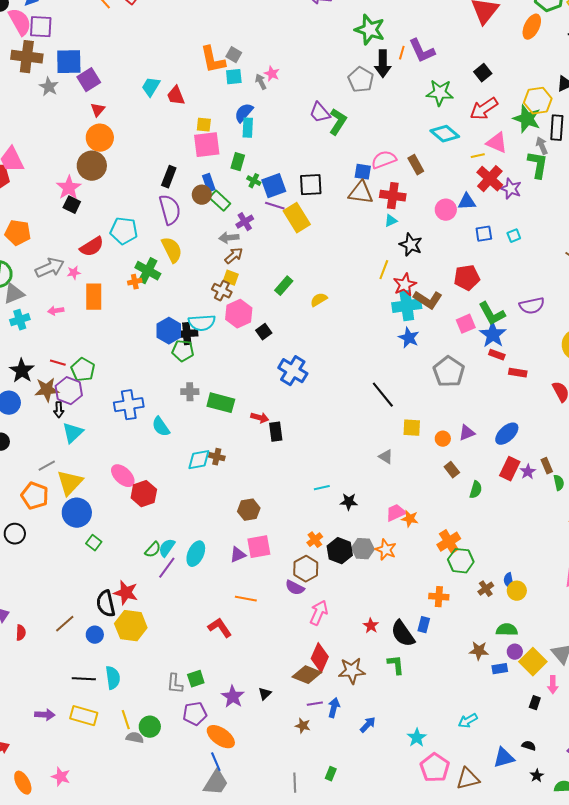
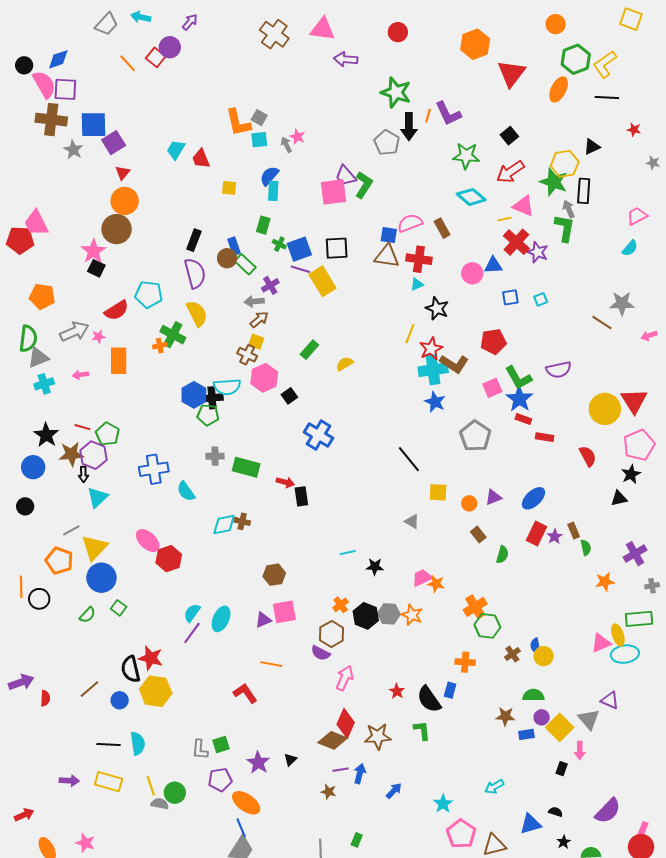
pink square: (207, 145) -> (334, 192), moved
green semicircle: (153, 550) -> (87, 615), moved

